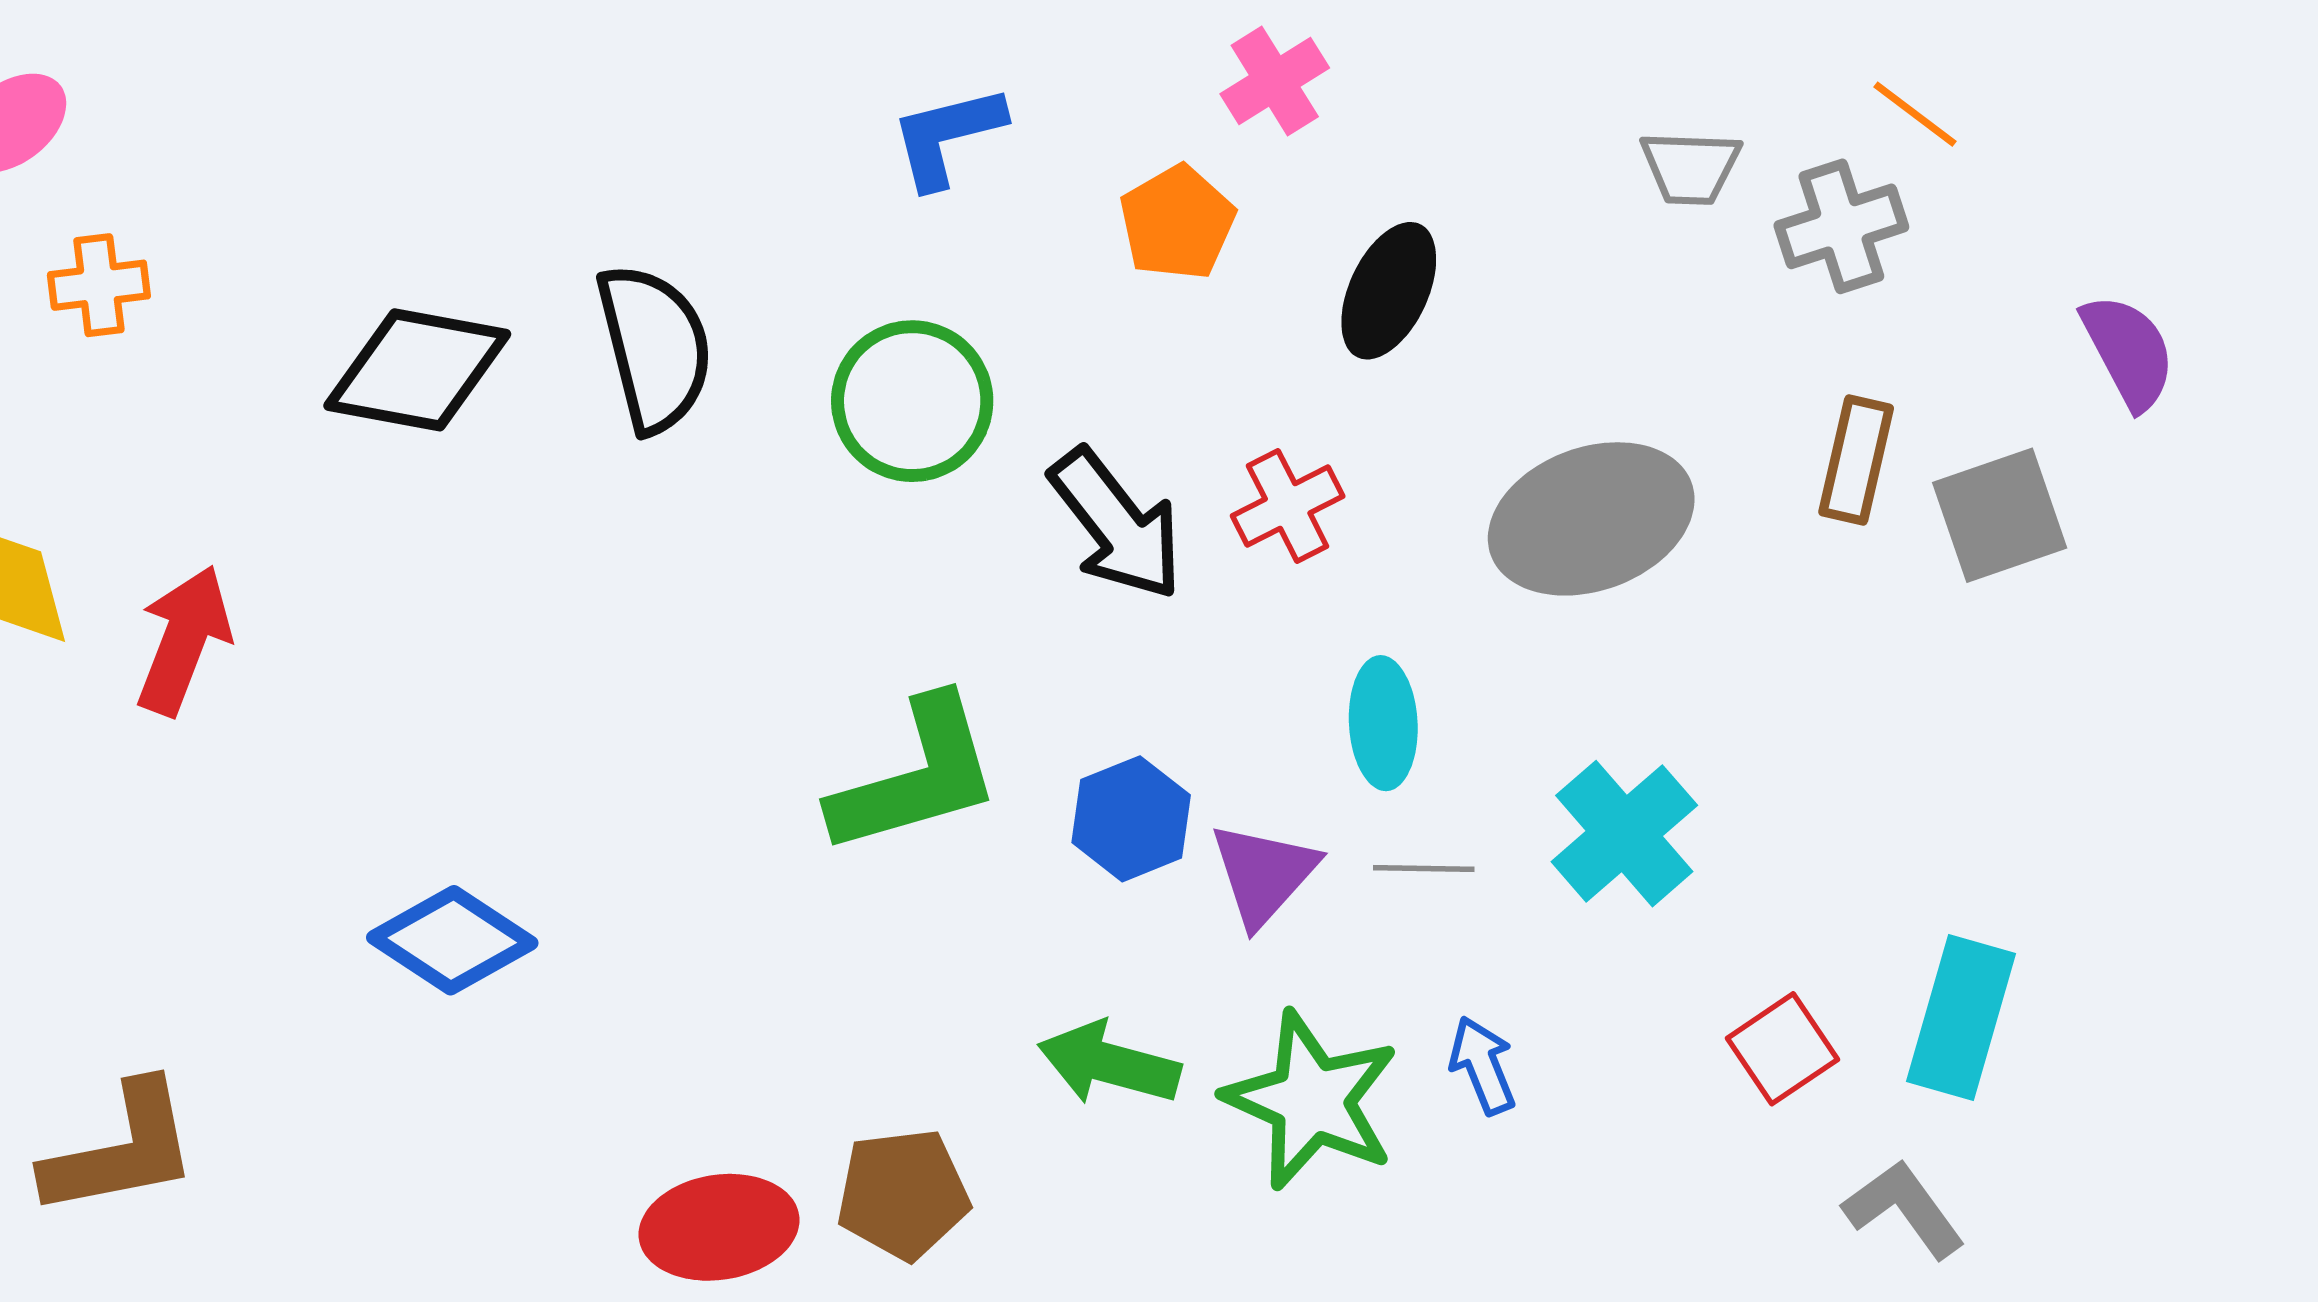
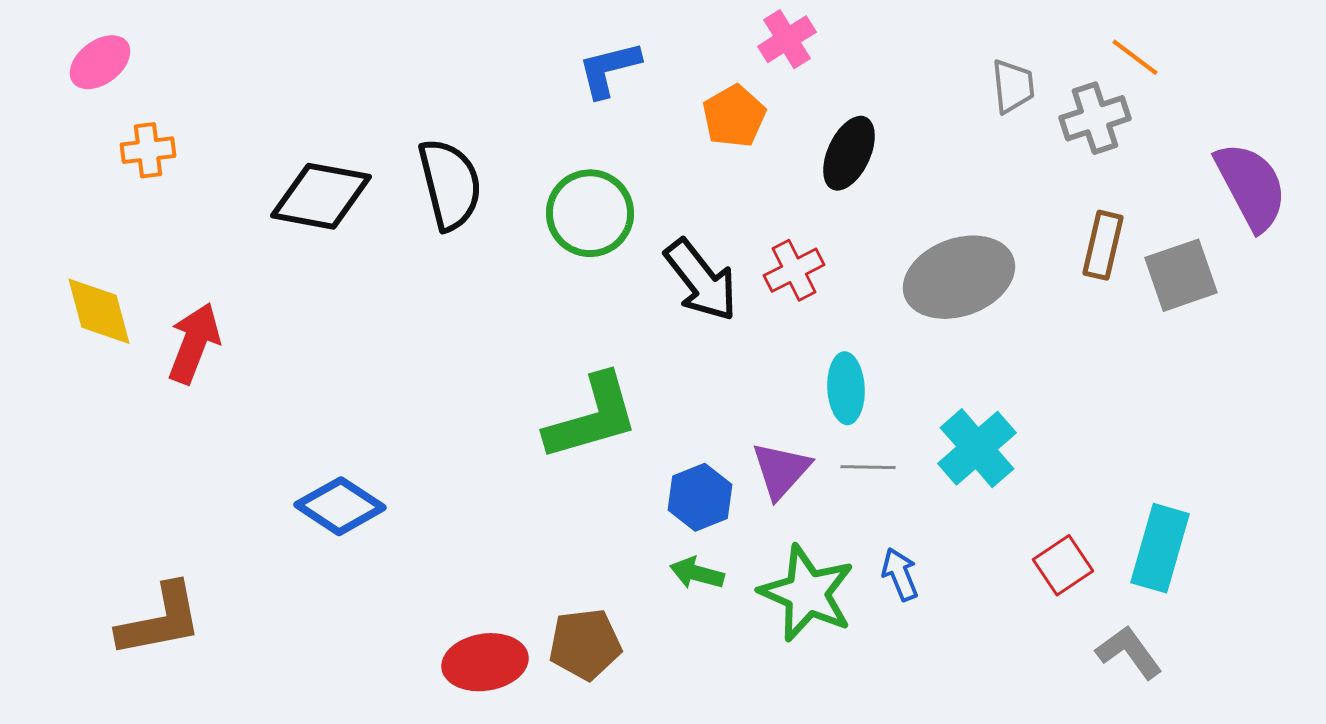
gray trapezoid: (1691, 167) -> (1013, 86), turned -98
purple semicircle: (2128, 351) -> (1251, 186), size x1.4
blue hexagon: (1131, 819) -> (700, 497), moved
green arrow: (1109, 1064) -> (697, 573), size x0.7

